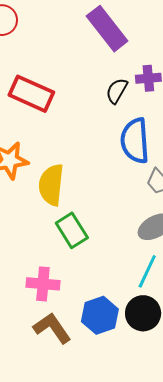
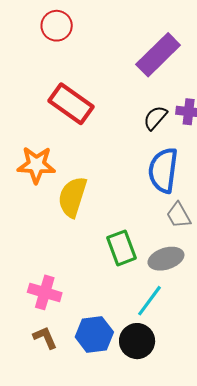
purple rectangle: (107, 29) -> (158, 55), turned 72
green rectangle: (72, 230) -> (122, 248), moved
brown L-shape: (52, 328) -> (45, 338), size x0.7

